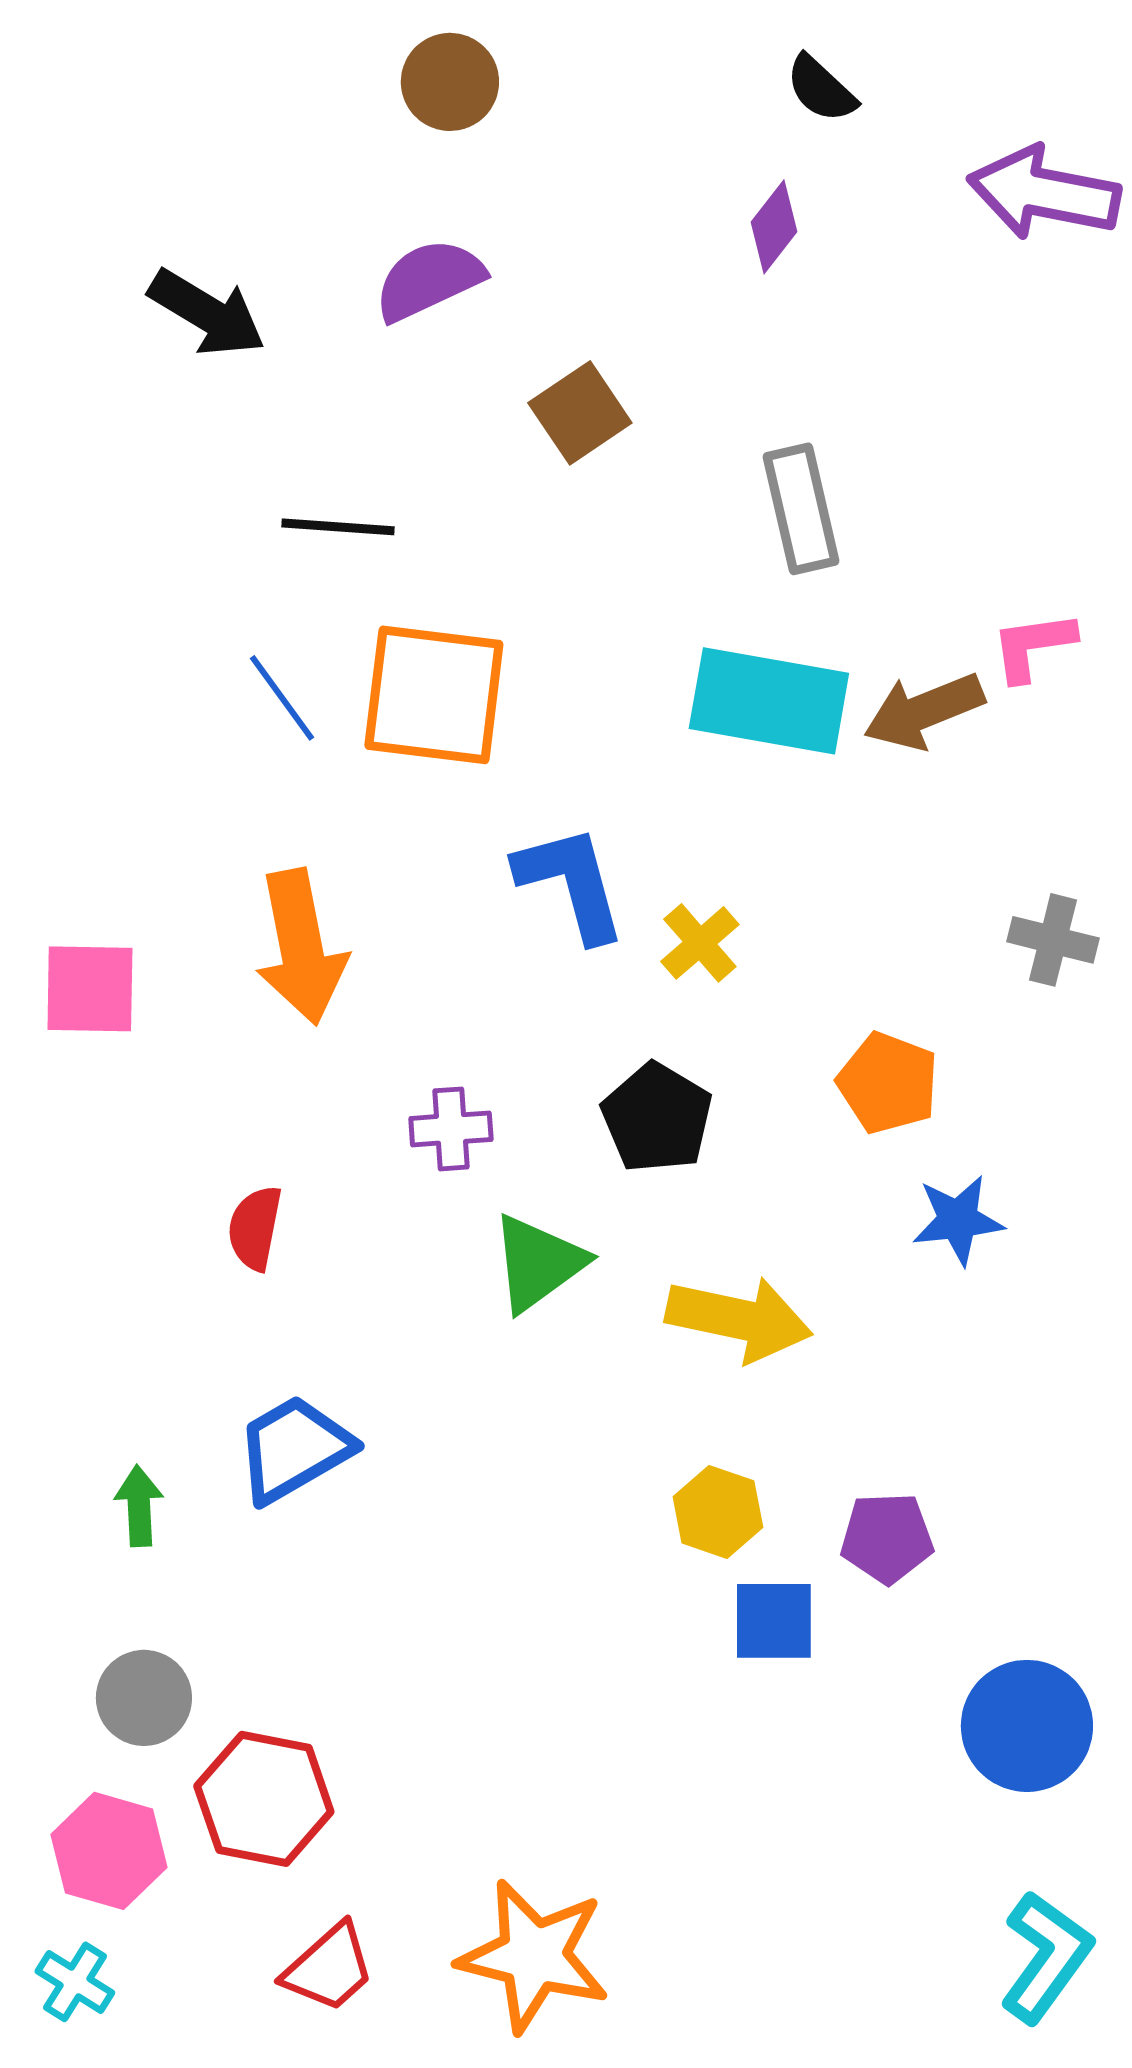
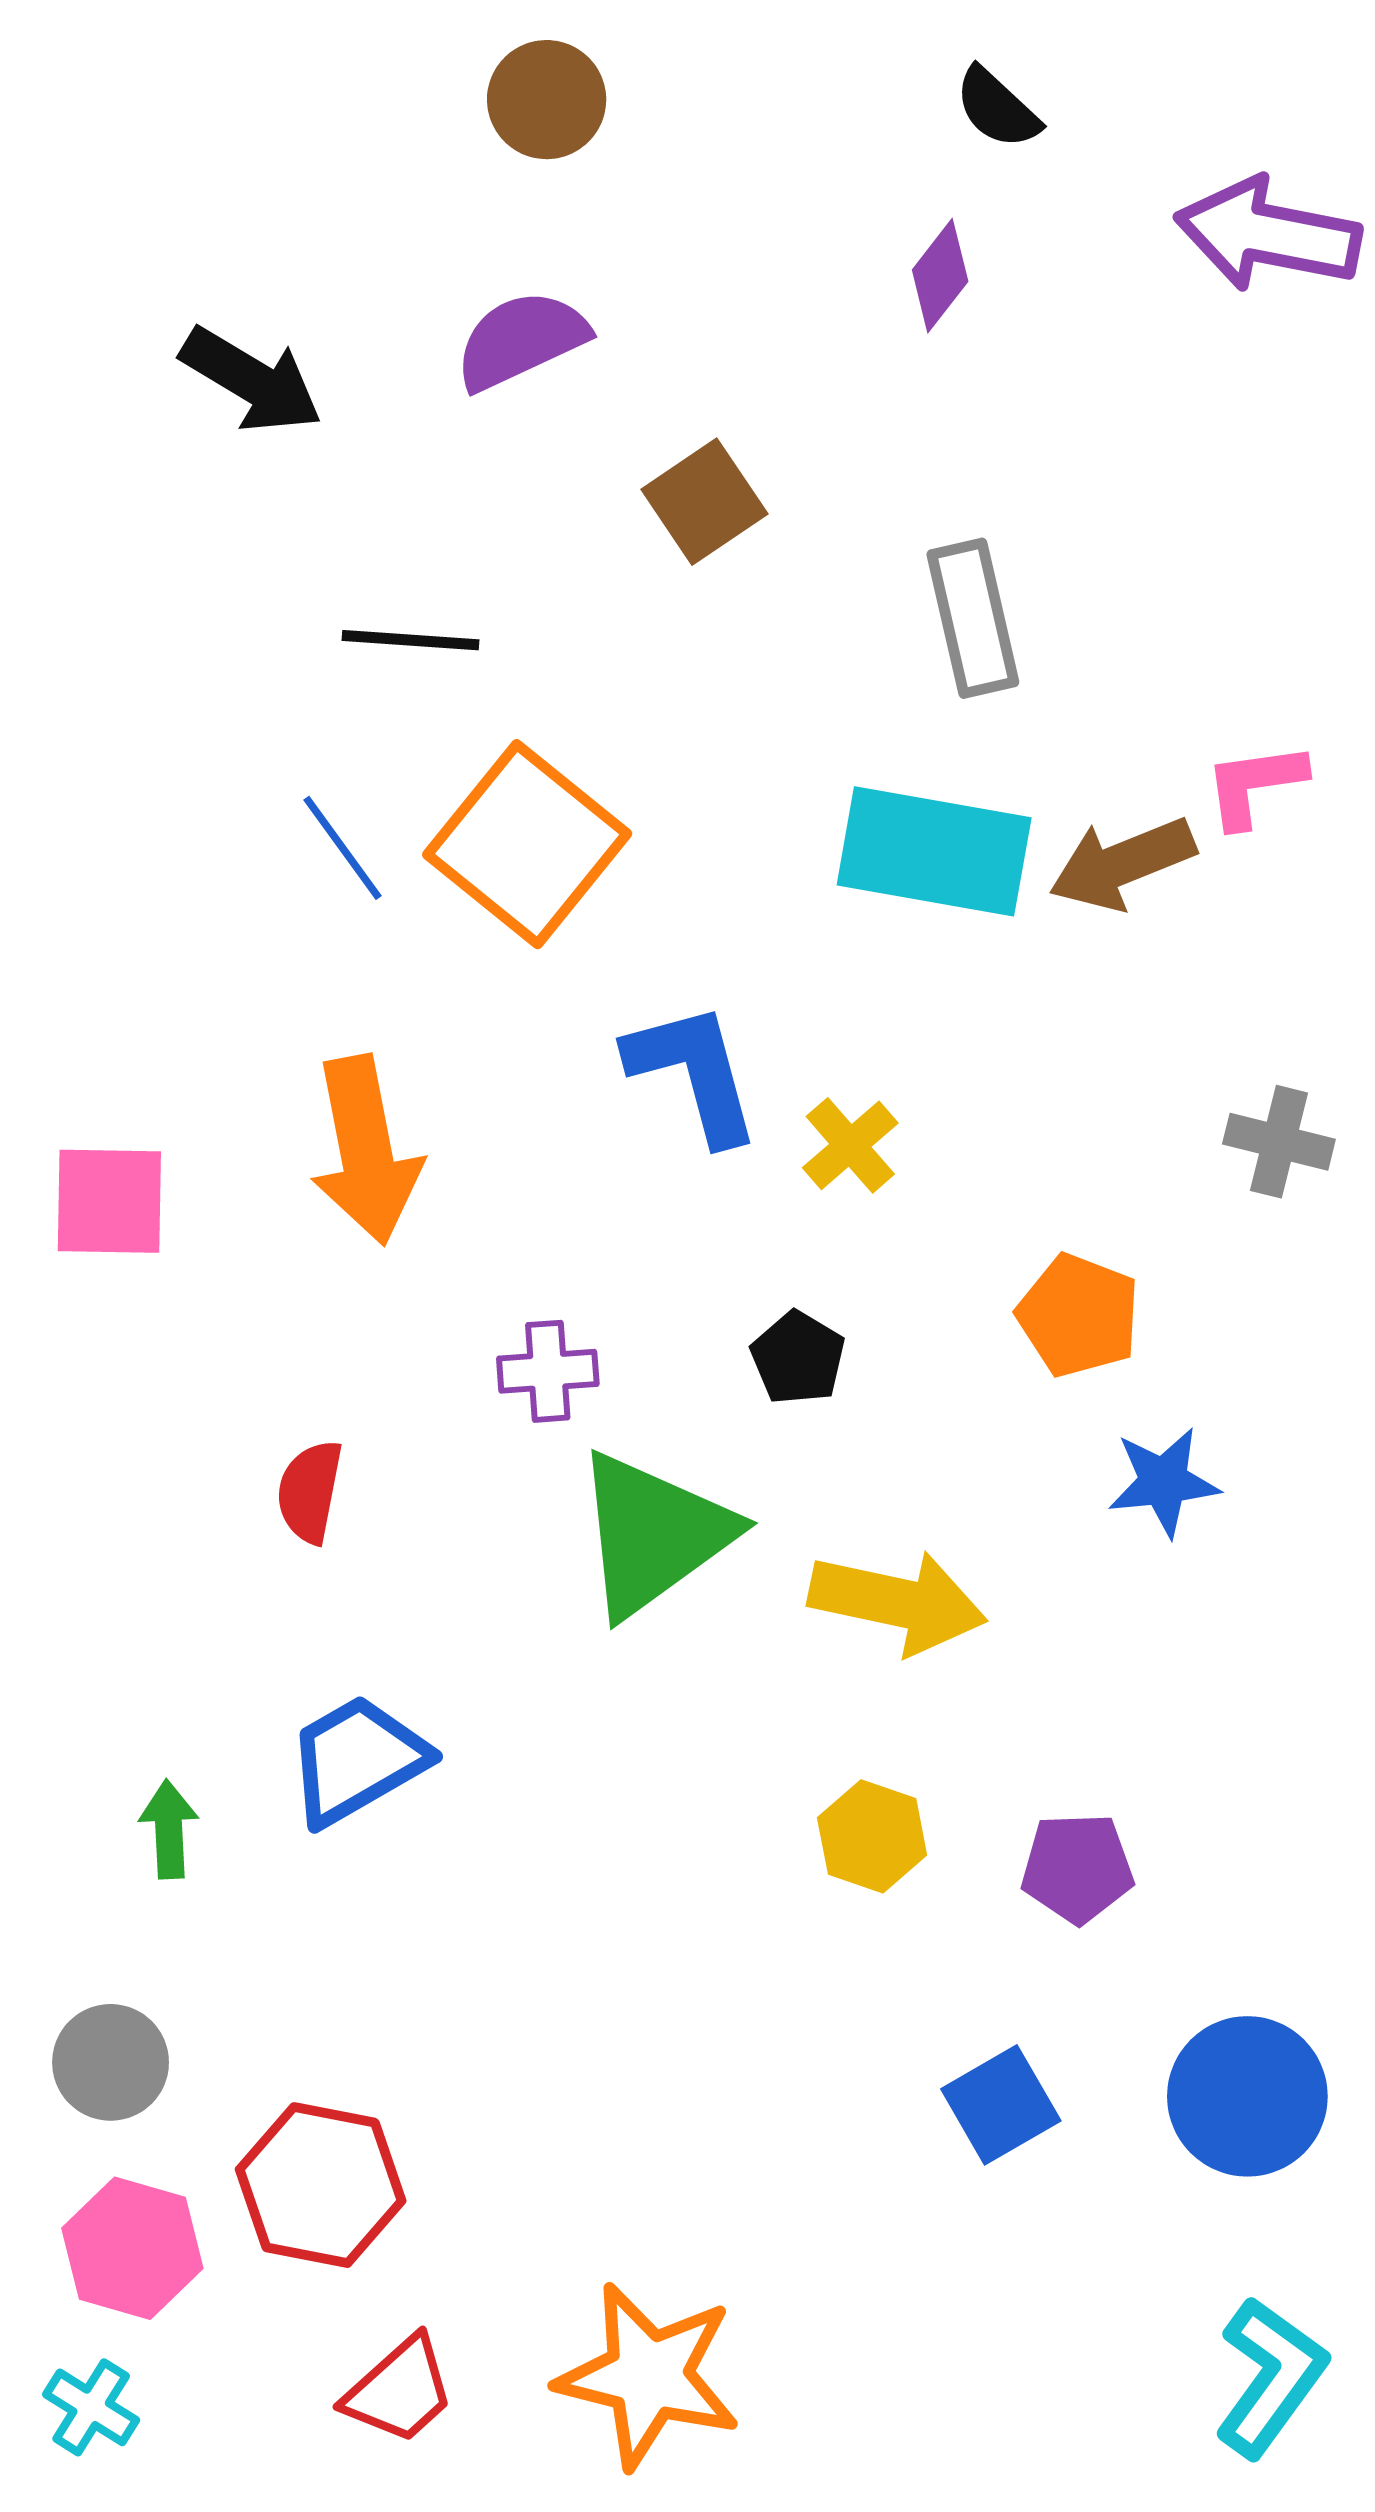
orange square: (434, 695) -> (527, 844), turned 32
black pentagon: (657, 1118) -> (798, 1358), size x0.7
green triangle: (538, 1263) -> (653, 1534), size x1.4
blue square: (774, 1621) -> (1001, 2105), moved, turned -30
gray circle: (144, 1698) -> (111, 2062), moved

